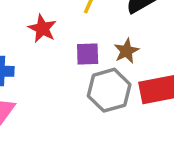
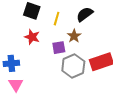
brown star: (126, 51) -> (74, 36), moved

